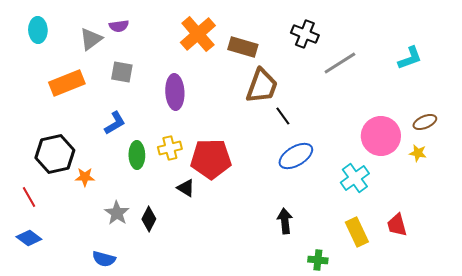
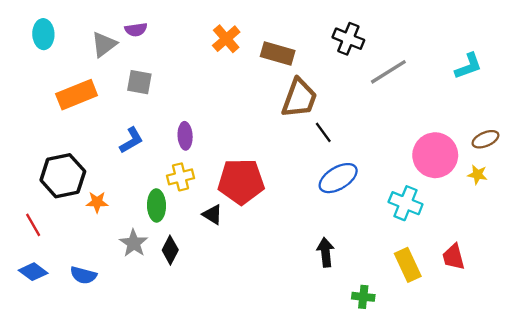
orange cross: (198, 34) -> (226, 39), size x0.7
purple ellipse: (175, 92) -> (185, 136), moved, size x0.7
yellow cross: (170, 148) -> (180, 177), moved
green ellipse: (137, 155) -> (156, 205), moved
cyan cross: (355, 178) -> (406, 203), turned -32
blue semicircle: (104, 259) -> (83, 275), moved

